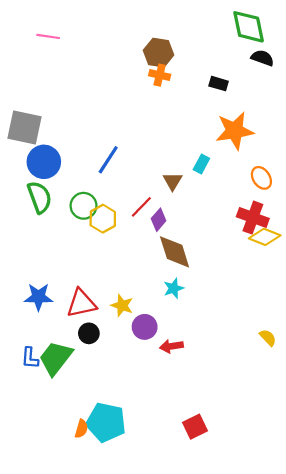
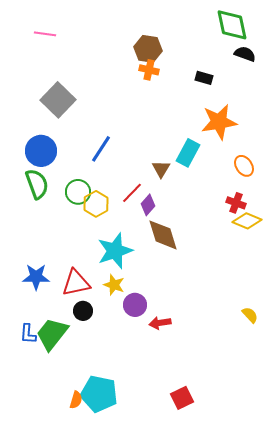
gray square: (25, 128) -> (58, 100), moved, turned 32
cyan rectangle: (201, 164) -> (188, 153), size x1.5
red cross: (253, 218) -> (236, 203), size x0.7
cyan star: (174, 288) -> (115, 251), moved, size x1.8

